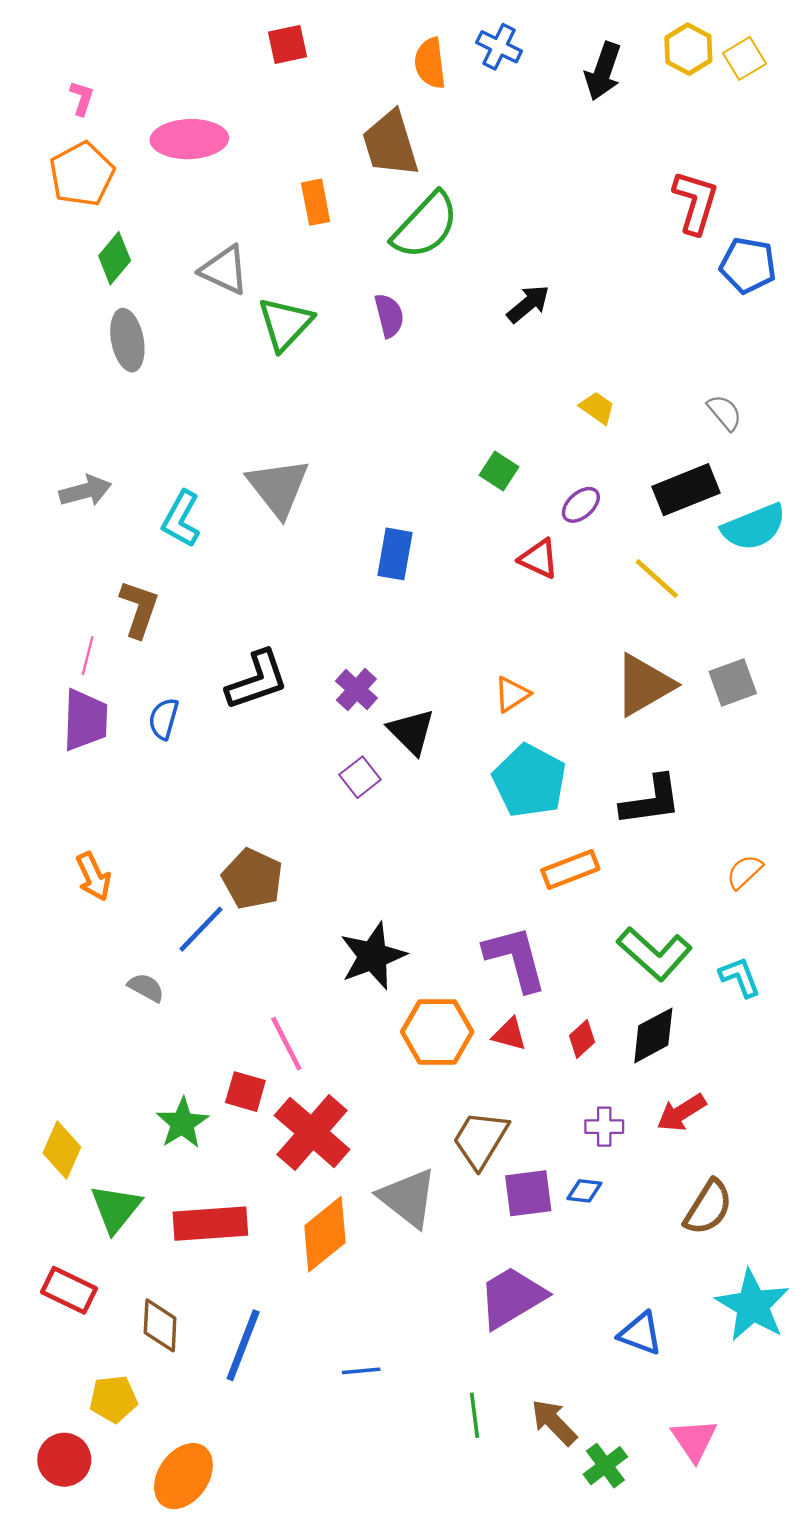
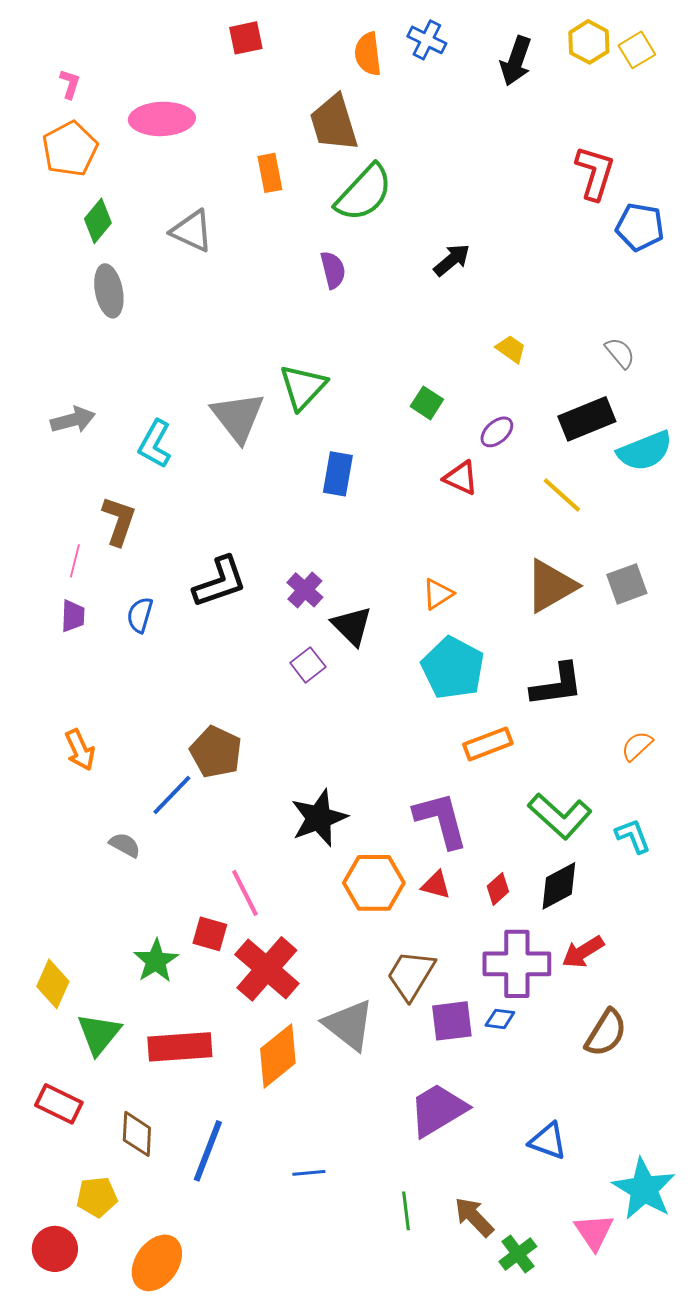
green triangle: (285, 324) -> (303, 387), moved
purple trapezoid: (85, 720) -> (73, 616), size x0.6
purple cross: (604, 1127) -> (517, 964), size x2.0
cyan star: (753, 1305) -> (644, 1189), moved

